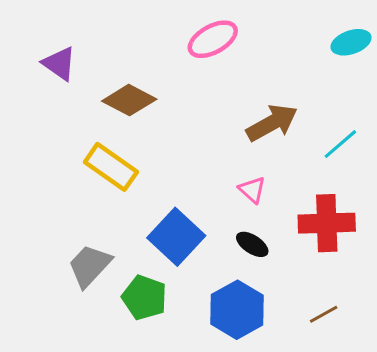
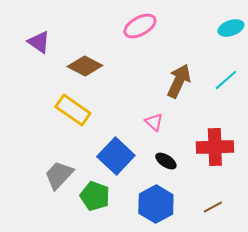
brown arrow: (272, 123) -> (179, 81), turned -36
cyan line: (340, 144) -> (226, 80), moved
pink triangle: (252, 190) -> (154, 122), moved

